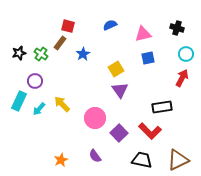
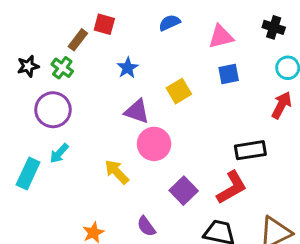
brown rectangle: (60, 43) -> (78, 40), moved
purple circle: (35, 81) -> (53, 110), size x1.5
purple triangle: (120, 90) -> (137, 111), moved, turned -36
cyan rectangle: (19, 101) -> (28, 173), moved
yellow arrow: (62, 104) -> (117, 172), moved
pink circle: (95, 118) -> (154, 144), moved
red L-shape: (150, 131) -> (232, 187), turned -75

